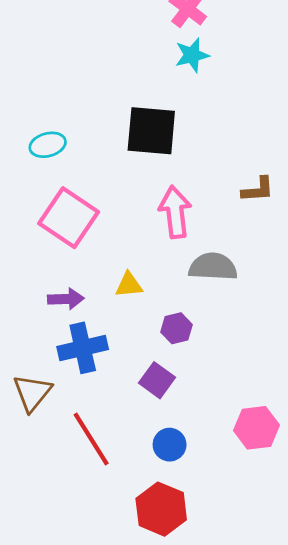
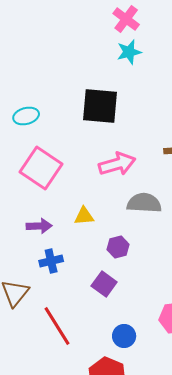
pink arrow: (175, 212) -> (117, 164), turned 81
blue cross: (83, 348) -> (51, 261), size x0.7
blue circle: (170, 445) -> (124, 336), moved

